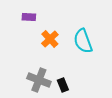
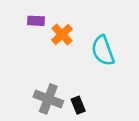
orange cross: (50, 39) -> (62, 34), moved

